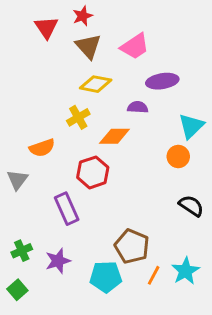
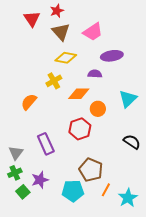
cyan triangle: (191, 126) -> (128, 99), moved
orange semicircle: (42, 148) -> (29, 102), turned 150
orange circle: (178, 156) -> (98, 109), moved
red hexagon: (93, 172) -> (80, 129), moved
gray triangle: (17, 180) -> (16, 153), moved
cyan star: (185, 271) -> (128, 198), moved
green square: (17, 290) -> (23, 192), moved

